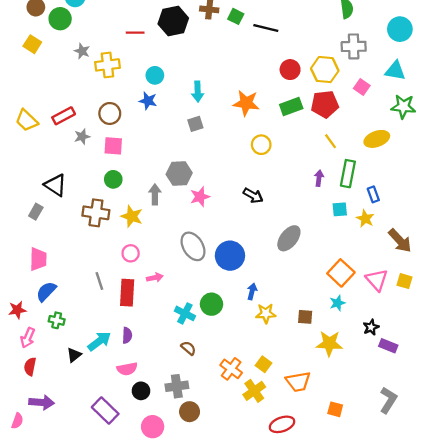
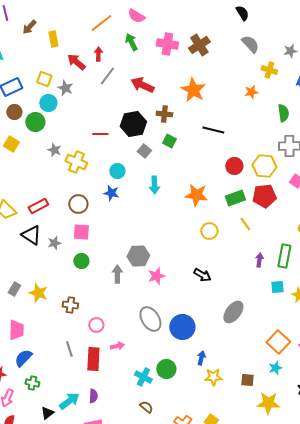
green square: (236, 16) -> (169, 141), moved
yellow cross: (107, 65) -> (76, 162), turned 30
gray square: (195, 124) -> (144, 151), moved, turned -32
gray star: (82, 137) -> (54, 243), moved
yellow line: (331, 141) -> (245, 224), moved
black triangle: (55, 185) -> (31, 235), moved
brown cross: (96, 213) -> (70, 305), moved, size x0.7
yellow star: (132, 216) -> (38, 293), moved

